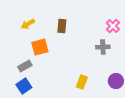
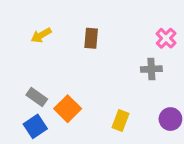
orange square: (40, 47) -> (68, 109), moved, turned -30
gray rectangle: (25, 66) -> (37, 97), turned 64

